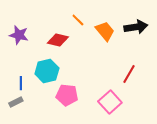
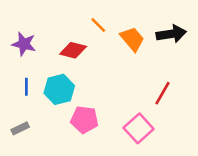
blue line: (21, 83) -> (26, 87), moved

